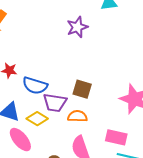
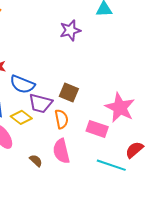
orange semicircle: (77, 116) -> (61, 119), turned 72
pink rectangle: (116, 137) -> (97, 129), moved

